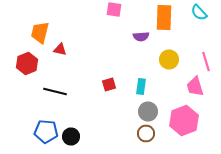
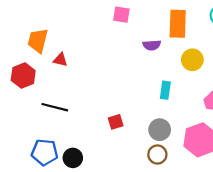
yellow circle: (169, 60) -> (192, 60), moved
red square: (109, 84) -> (116, 122), moved
cyan rectangle: (141, 86) -> (165, 90), moved

